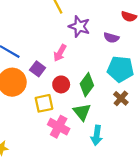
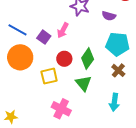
purple square: (38, 69) -> (44, 37), moved
pink cross: (59, 127) -> (61, 109), moved
cyan arrow: (97, 135) -> (114, 102), moved

